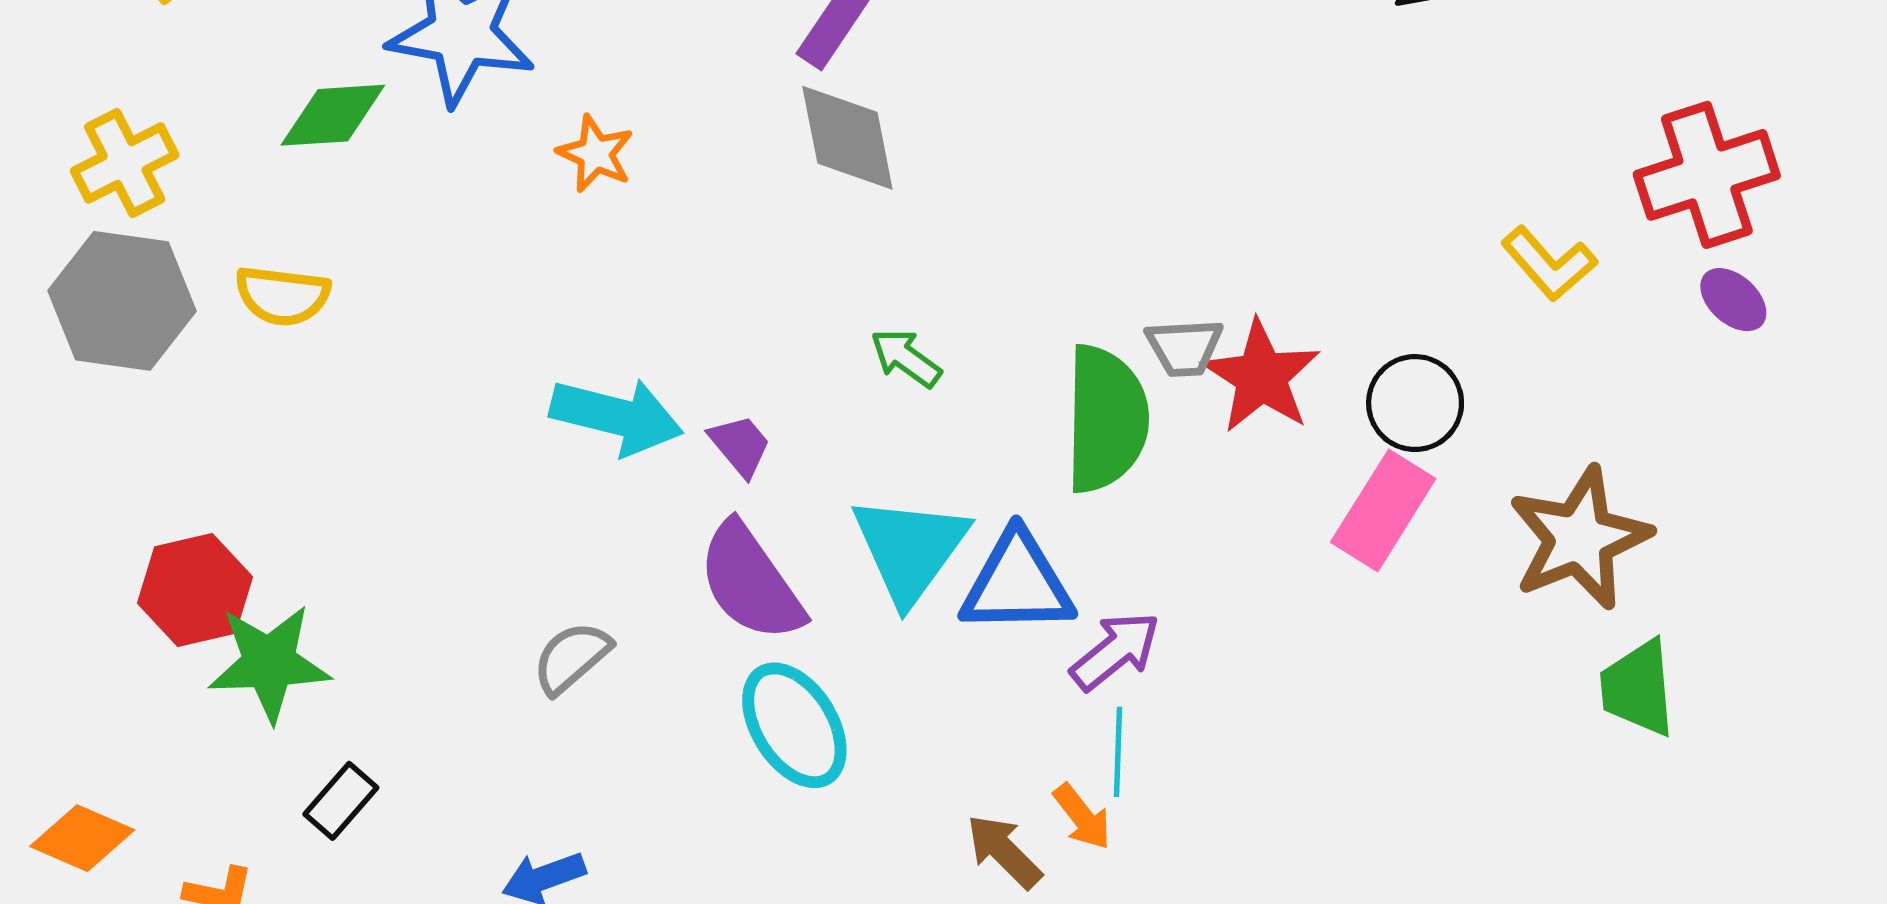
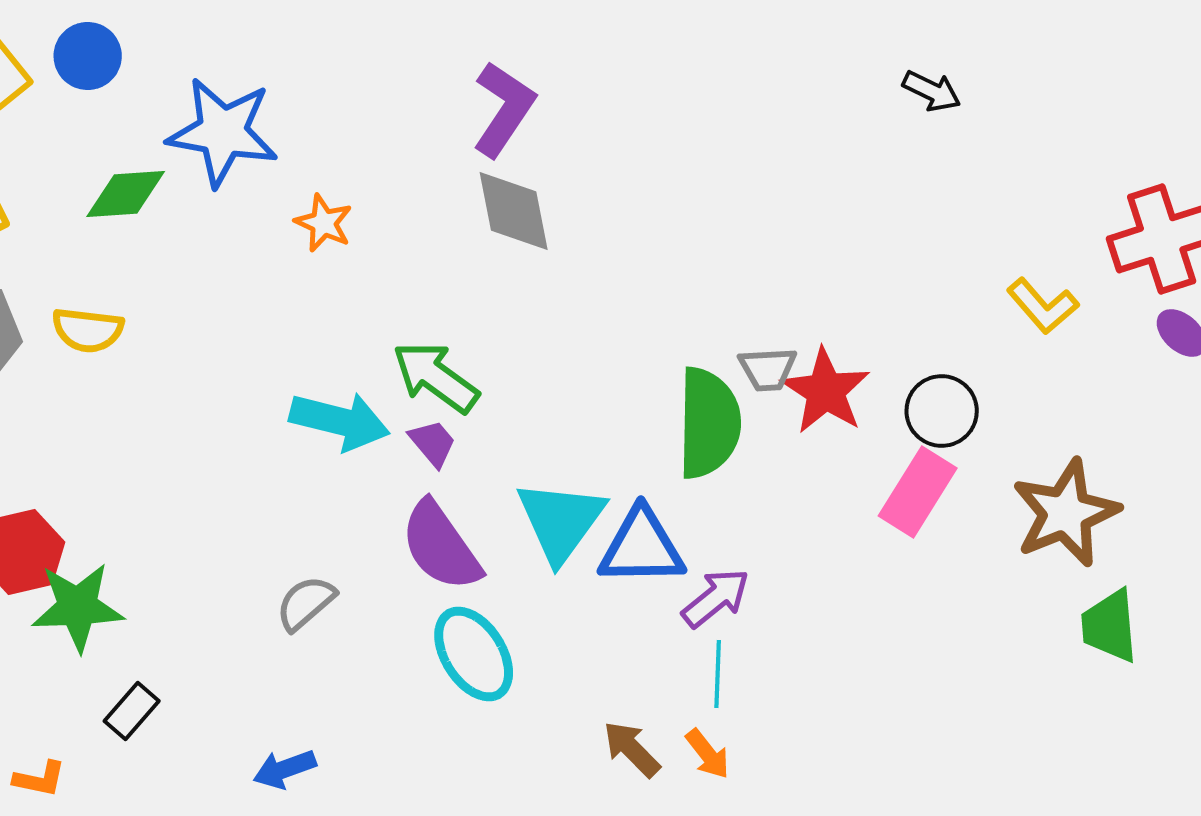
green arrow: (906, 358) -> (436, 377), moved, size x1.6
orange arrow: (1082, 817) -> (708, 754), moved

